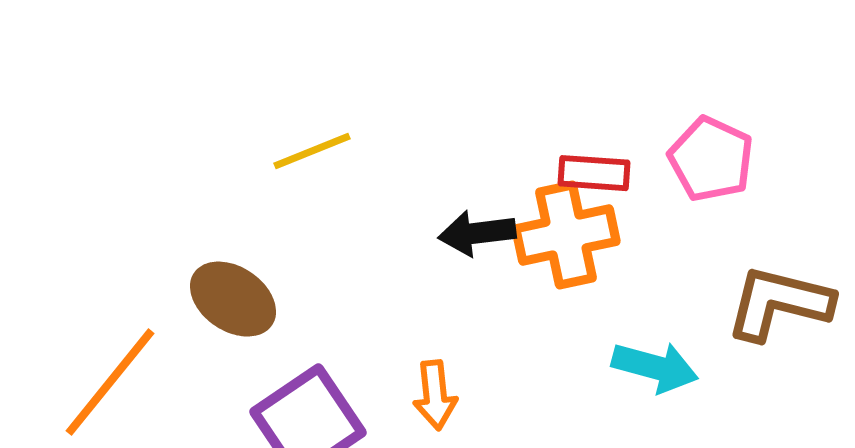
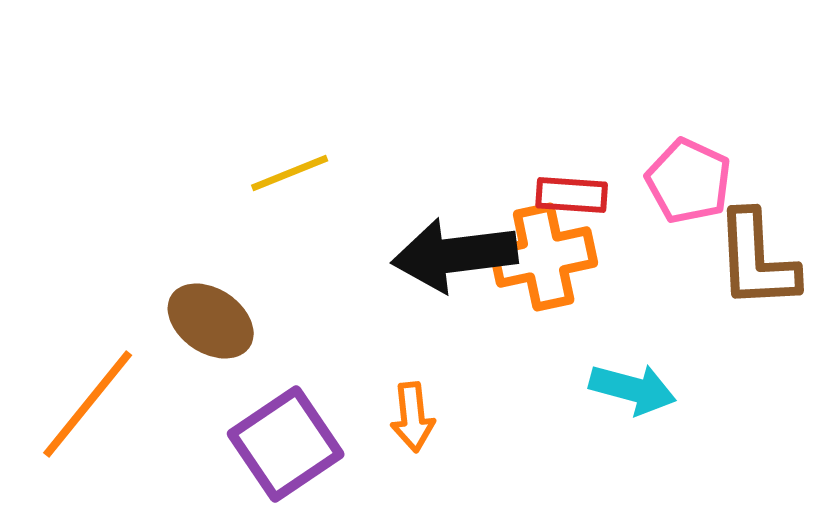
black arrow: (477, 233) -> (455, 255), size x1.6
brown L-shape: (779, 303) -> (757, 260), moved, turned -107

